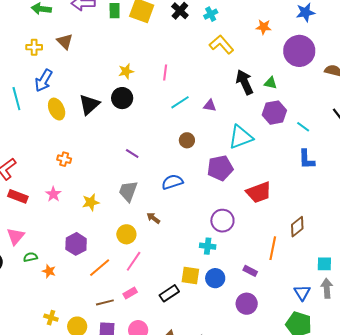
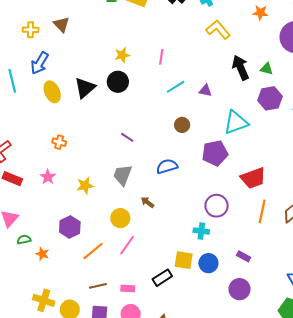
orange line: (273, 248) -> (262, 211), moved
pink rectangle: (130, 293) -> (128, 289), moved, turned 32
yellow cross: (51, 318) -> (44, 300), size x1.5

